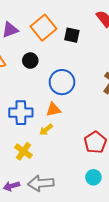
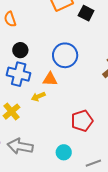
black circle: (30, 61) -> (20, 50), moved
cyan circle: (93, 177) -> (64, 152), moved

